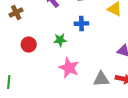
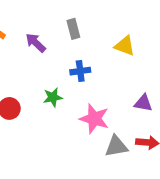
pink star: (69, 68) -> (94, 119), moved

